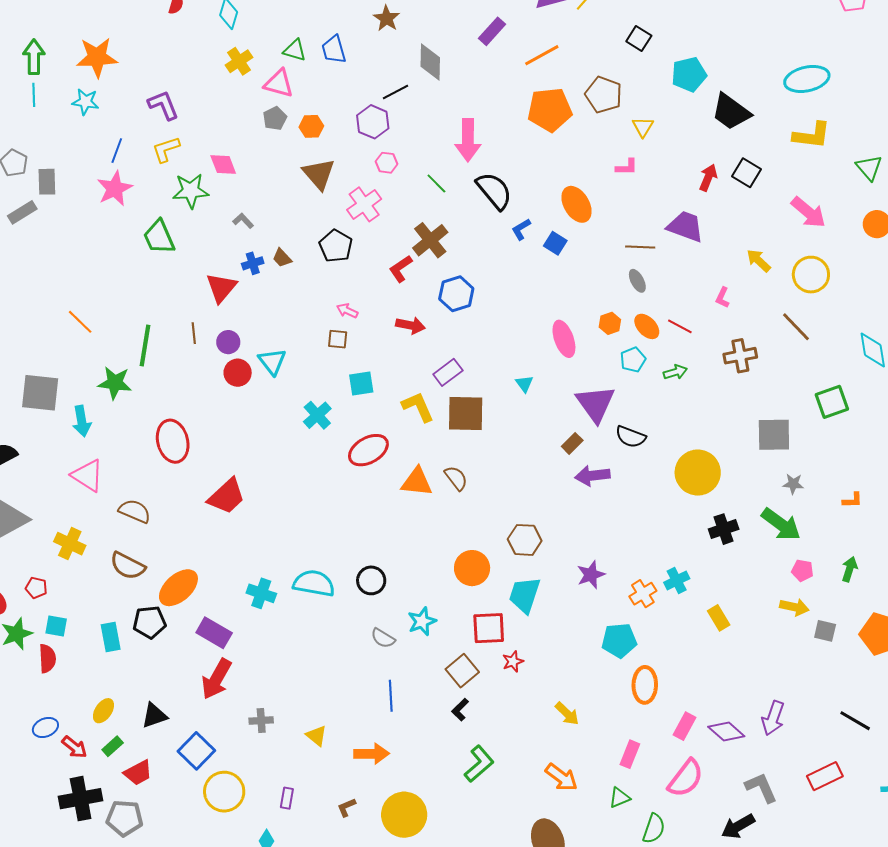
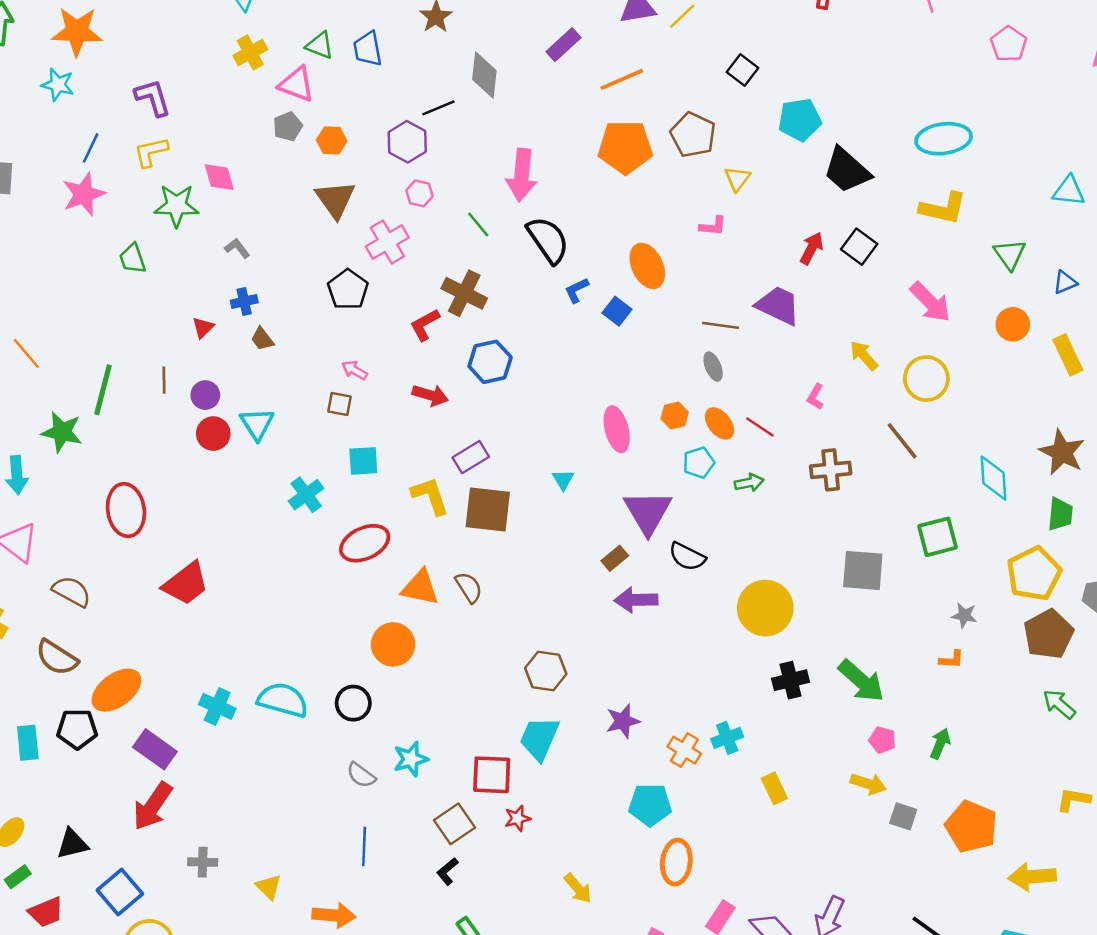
green trapezoid: (159, 237) -> (132, 259), size x0.7
brown cross: (430, 240) -> (464, 293), turned -30
brown trapezoid: (282, 258) -> (262, 339), moved
red triangle: (221, 288) -> (203, 328), size x0.6
gray star: (793, 484) -> (964, 615), moved
orange circle: (472, 568) -> (393, 644), moved
orange cross: (643, 594) -> (684, 750), turned -32

